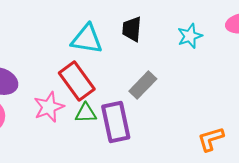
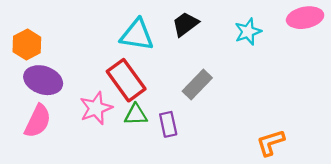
black trapezoid: (132, 29) -> (185, 24), turned 48
purple rectangle: (116, 122) -> (168, 124), size x0.6

